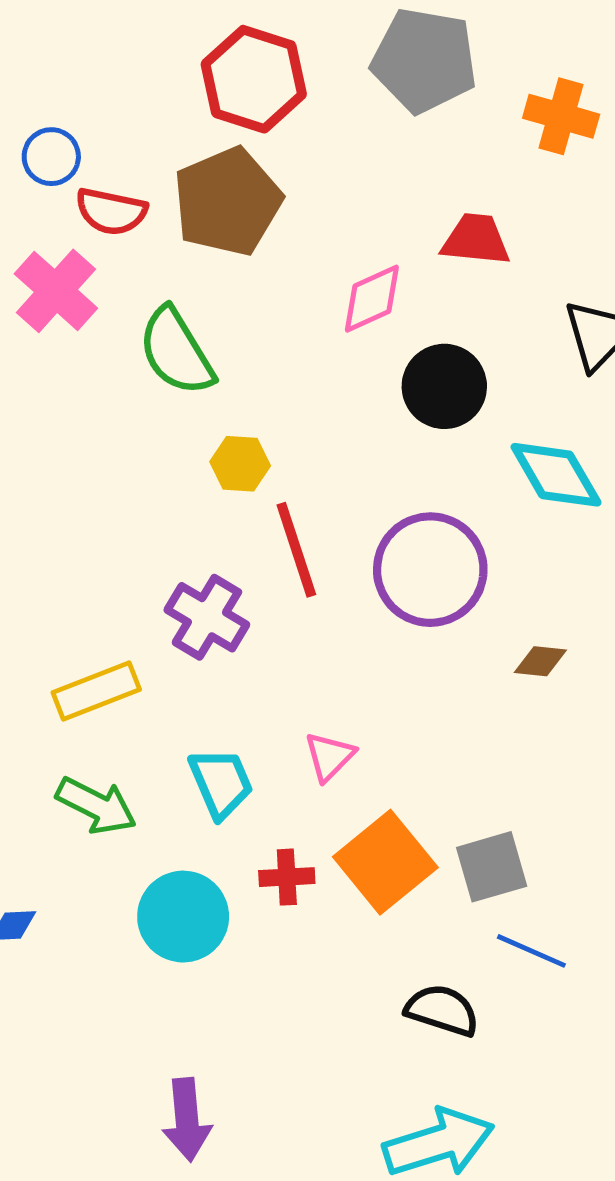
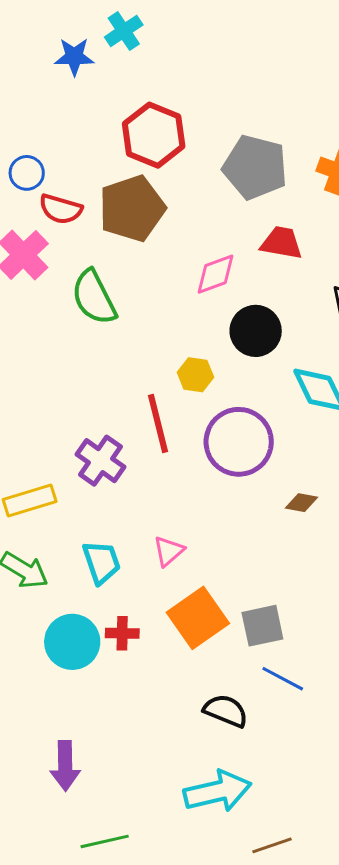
gray pentagon: (424, 60) -> (255, 167), moved
yellow hexagon: (240, 464) -> (195, 375), moved
red cross: (287, 877) -> (122, 633), moved

